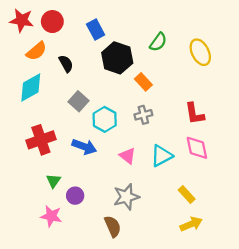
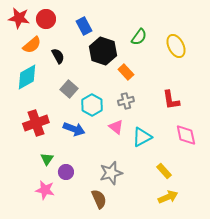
pink diamond: (197, 148) -> (186, 135), moved
pink triangle: (127, 156) -> (116, 127), moved

